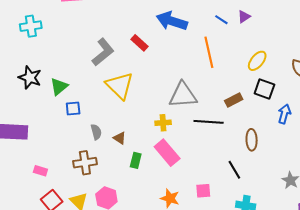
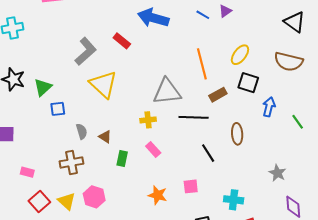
orange line: (209, 52) -> (202, 64), moved
pink rectangle: (167, 153) -> (153, 150), size x0.6
black line: (234, 170) -> (208, 153), moved

